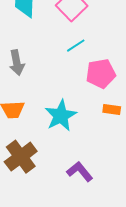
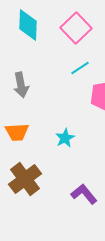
cyan star: (61, 116) -> (65, 138), size x0.6

